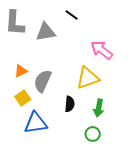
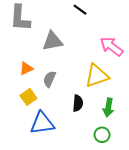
gray triangle: (46, 32) -> (53, 41), moved
gray semicircle: (43, 81) -> (49, 79), size x0.7

